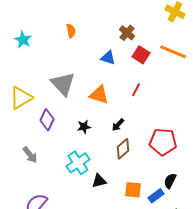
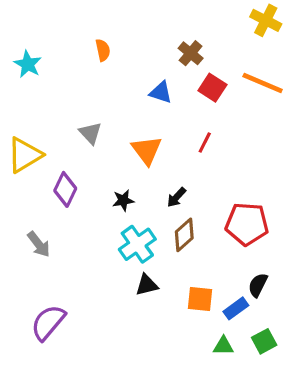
gray triangle: (63, 84) -> (90, 133), size x0.6
orange triangle: (99, 95) -> (147, 150), turned 35
cyan cross: (78, 163) -> (137, 244), moved

